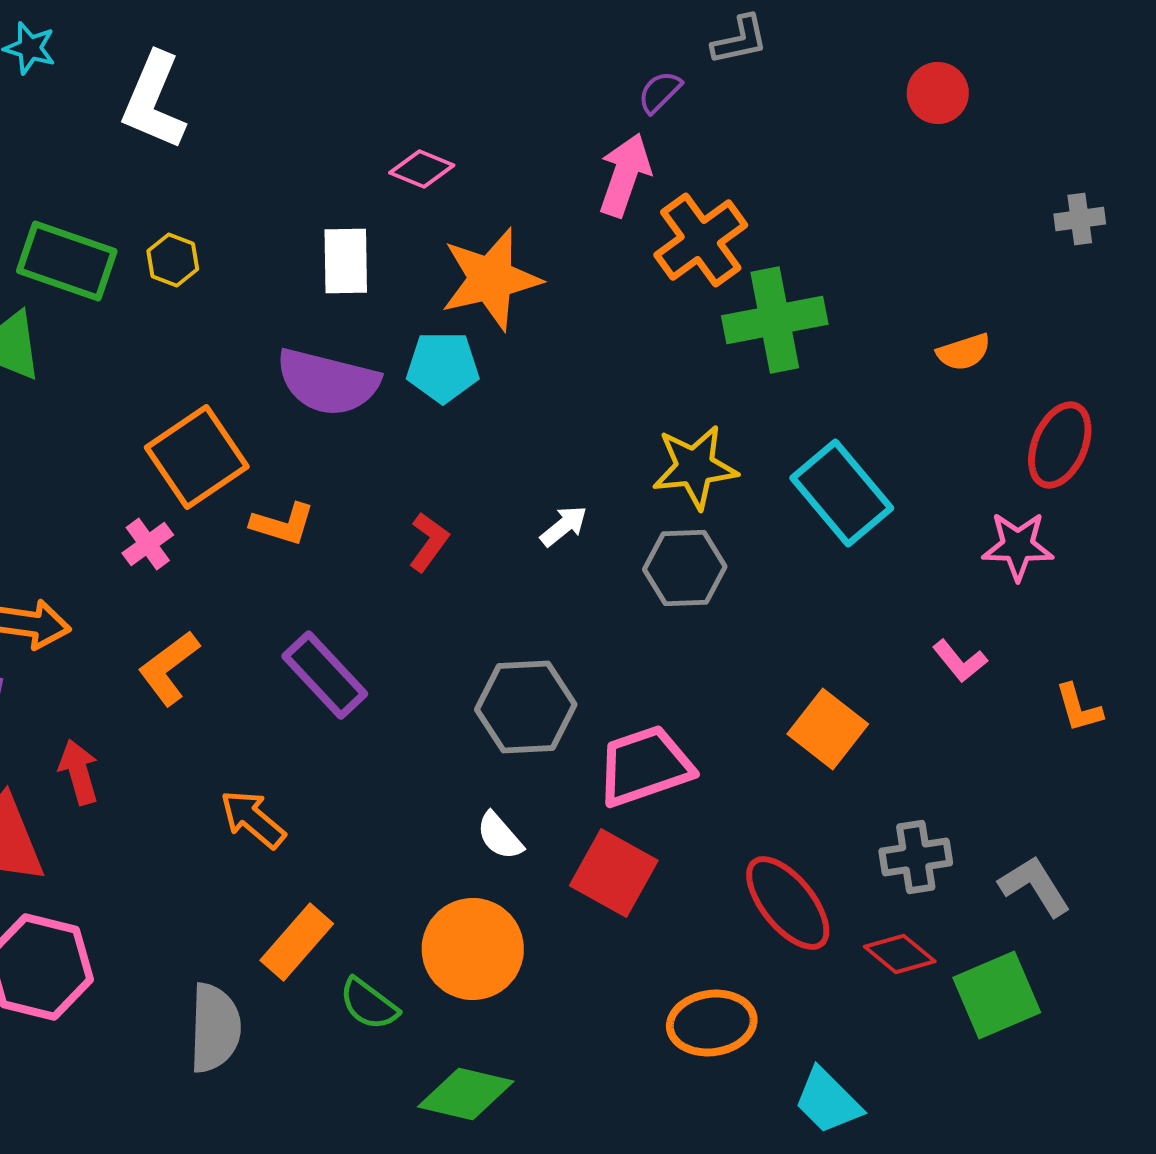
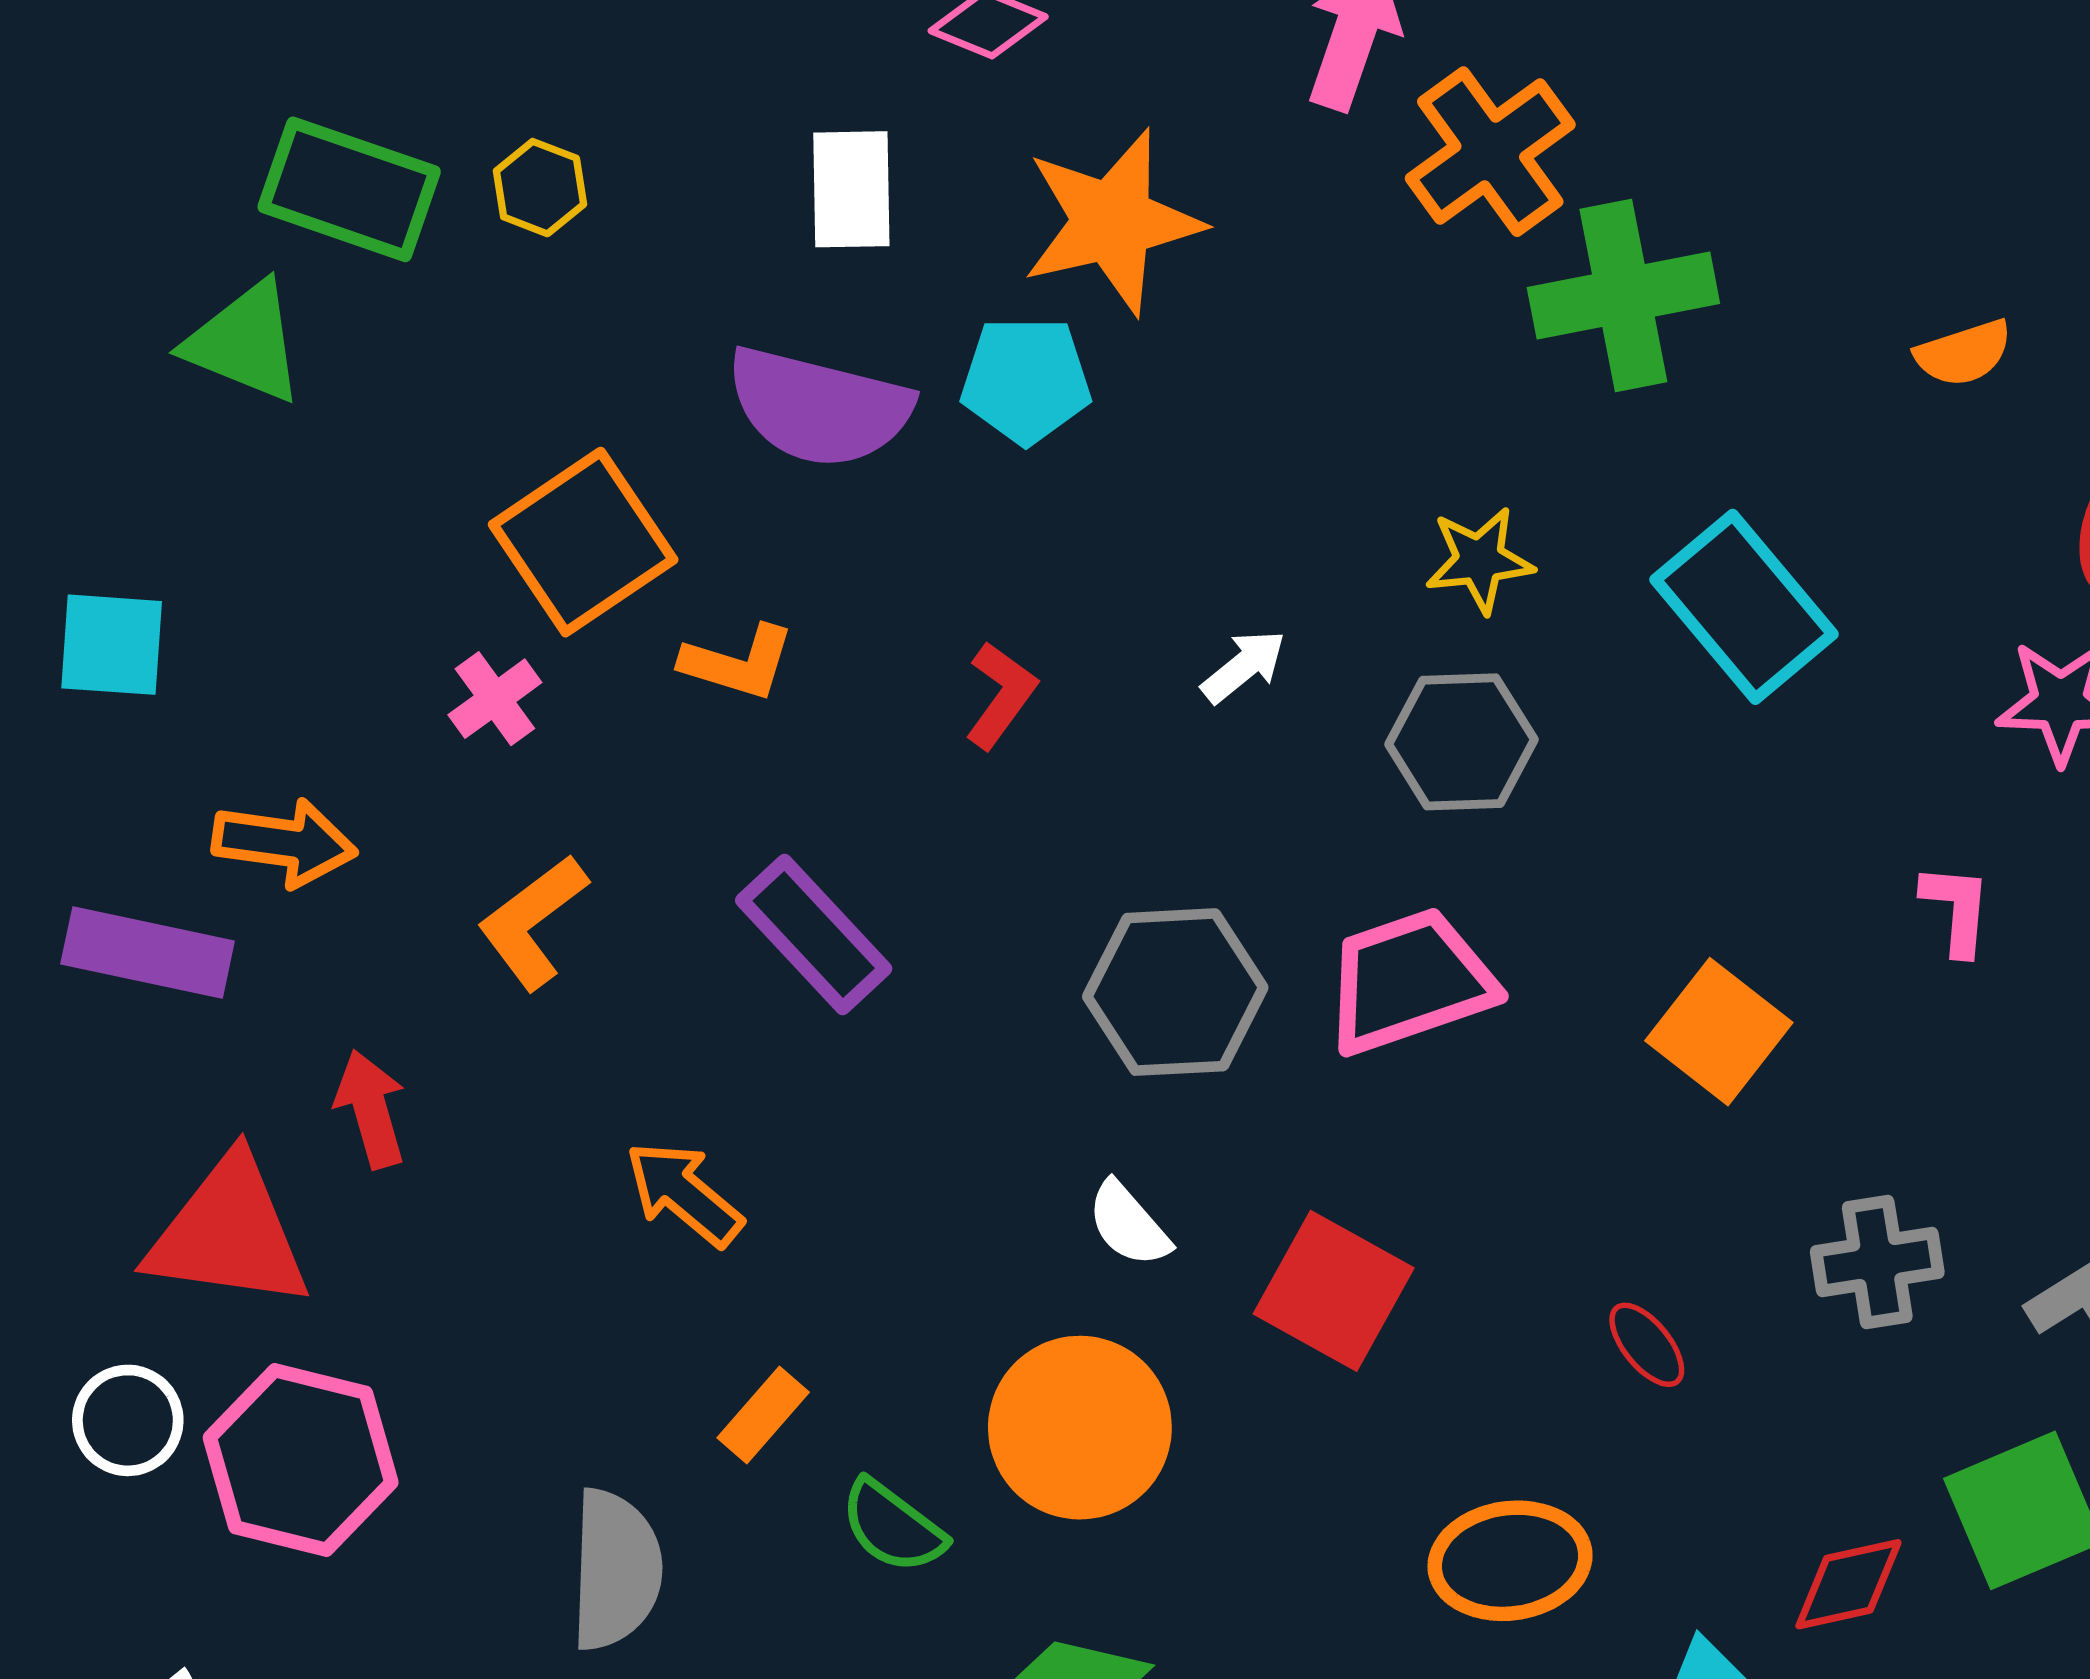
yellow star: (695, 467) -> (1479, 560), size x0.7
pink L-shape: (960, 661) -> (1956, 909), turned -136
pink trapezoid: (645, 766) -> (1409, 981), moved
red ellipse: (788, 903) -> (1647, 1345), size x0.5
orange rectangle: (297, 942) -> (763, 1415), size x0.7
red diamond: (900, 954) -> (1848, 1584), moved, turned -52

